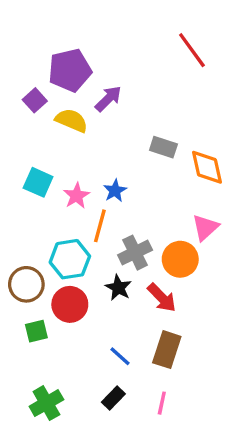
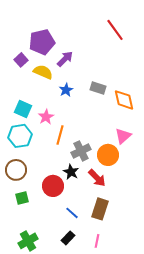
blue star: (115, 191) -> (66, 90), moved
cyan hexagon: (70, 259) -> (20, 136), moved
red circle: (70, 304) -> (53, 186), moved

